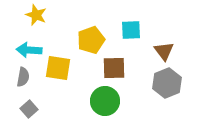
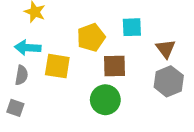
gray square: (29, 109) -> (15, 108), moved, turned -30

